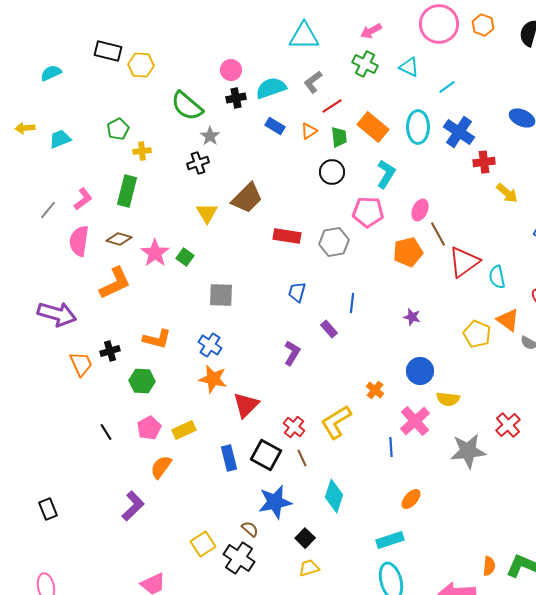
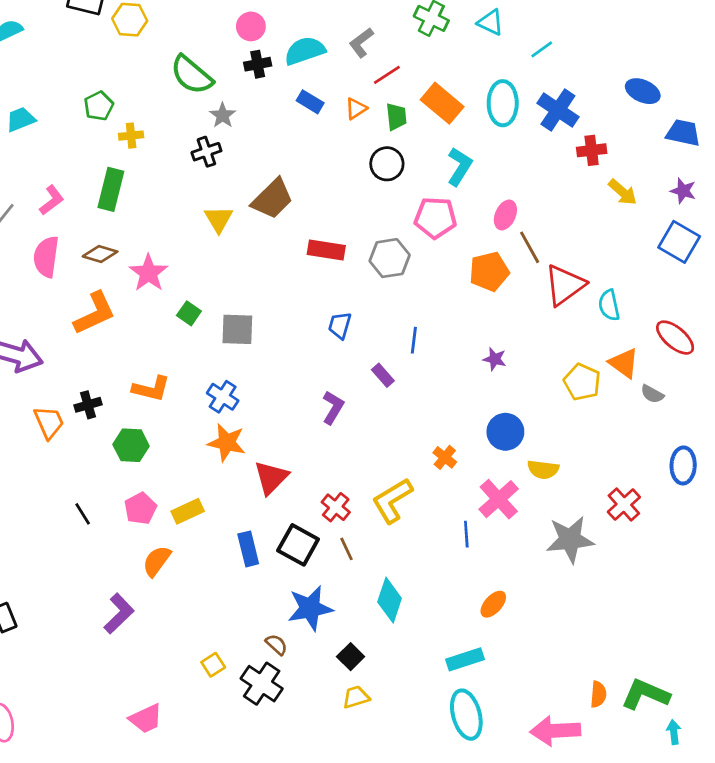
green square: (185, 257) -> (189, 313), moved
yellow square: (203, 544) -> (213, 665), size x0.7

